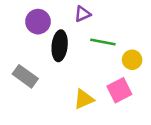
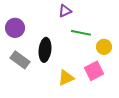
purple circle: (38, 22) -> (15, 28), moved
black ellipse: (60, 46) -> (45, 50), moved

